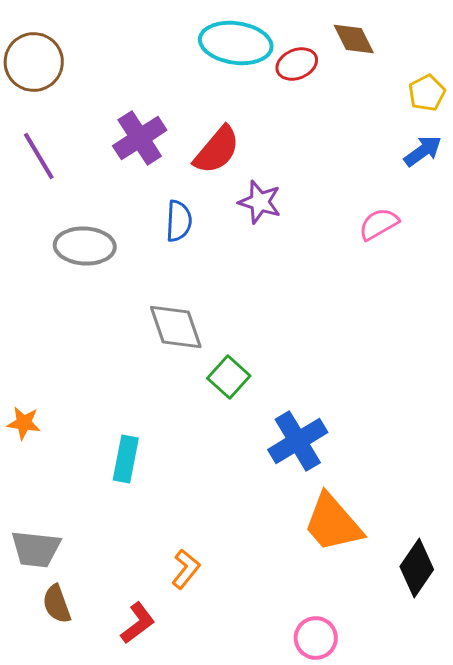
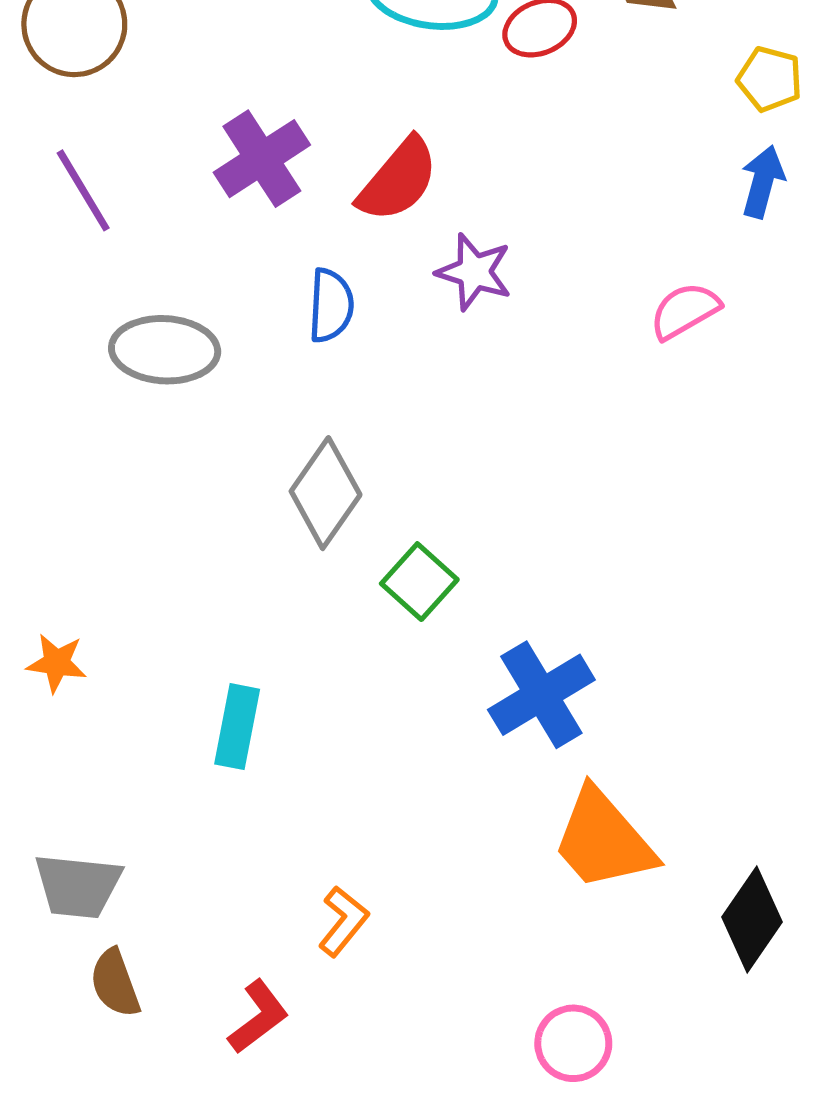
yellow pentagon: (427, 93) -> (770, 79), turned -30
blue arrow: (423, 151) -> (763, 182), turned -39
gray diamond: (176, 327) -> (326, 493), turned 54

